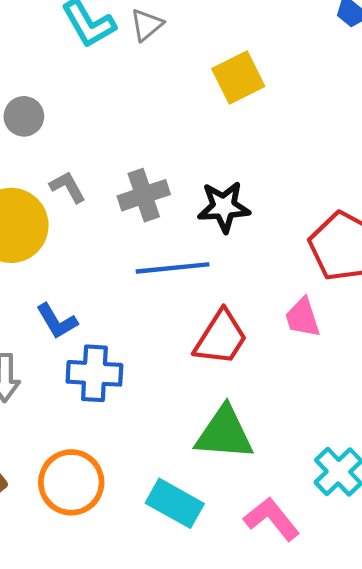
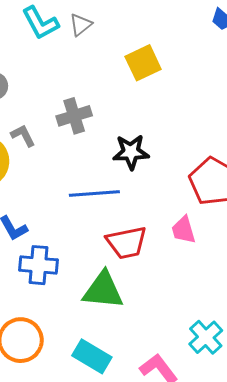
gray cross: (144, 195) -> (74, 116), moved
red trapezoid: (221, 338) -> (127, 243), turned 45
green triangle: (224, 433) -> (103, 290), moved

